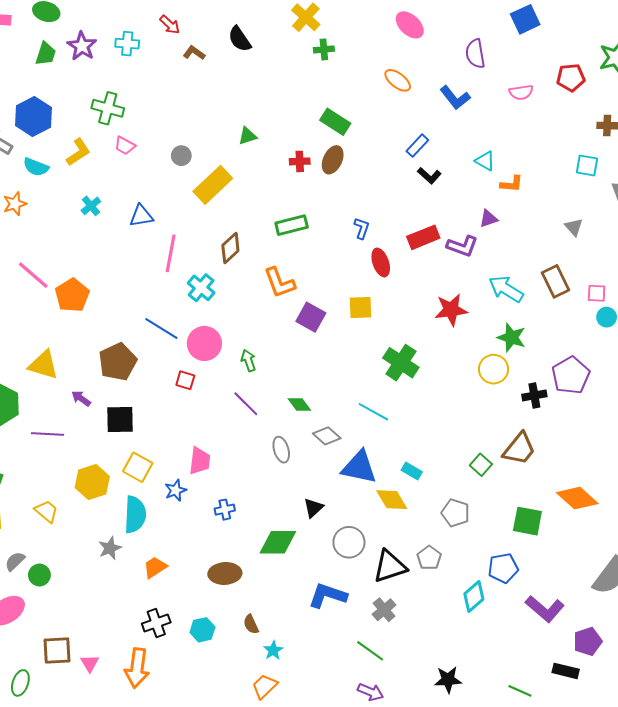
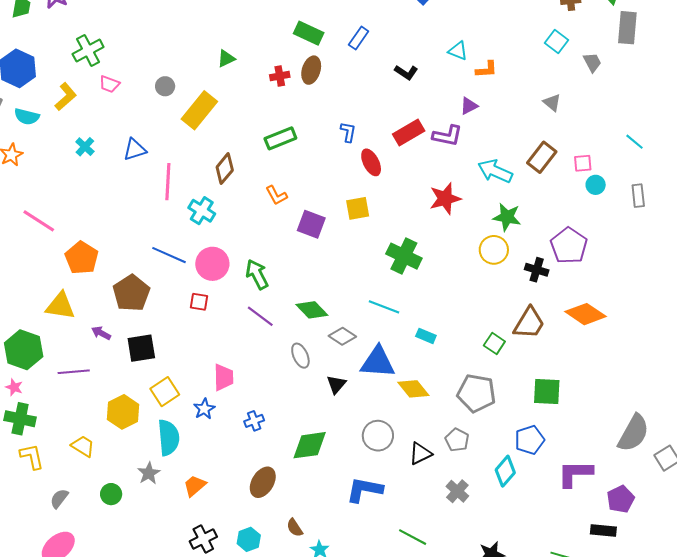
green cross: (108, 108) -> (88, 51), turned -36
blue rectangle: (417, 146) -> (359, 38), moved
cyan square: (587, 165) -> (557, 42), turned 35
brown rectangle: (556, 281) -> (542, 157), turned 72
orange L-shape: (279, 283) -> (276, 195), size x0.7
orange pentagon: (72, 295) -> (82, 258), moved
green arrow: (248, 361) -> (257, 274), size x1.4
black cross: (534, 395) -> (537, 270), turned 35
green diamond: (299, 405) -> (312, 310), size x1.4
yellow square: (138, 467) -> (165, 392), turned 36
cyan rectangle: (412, 471) -> (426, 336), moved
orange diamond: (577, 498) -> (585, 314), moved
black triangle: (313, 508) -> (336, 384), moved
gray pentagon: (455, 513) -> (476, 393), size x1.4
black triangle: (390, 567) -> (420, 454), size x0.7
brown ellipse: (225, 573) -> (263, 482), turned -48
green circle: (39, 575) -> (111, 494), moved
purple L-shape: (545, 609) -> (575, 474), turned 147
gray cross: (384, 610) -> (457, 491), moved

